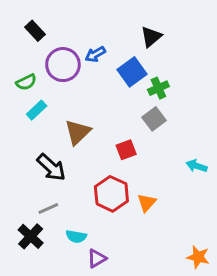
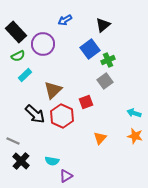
black rectangle: (35, 31) -> (16, 32), moved, size x1.5
blue arrow: (95, 54) -> (65, 20), moved
red hexagon: (111, 194) -> (62, 116), moved
gray line: (48, 208) -> (13, 141), moved, turned 48
orange star: (198, 257) -> (135, 136), moved

